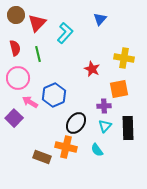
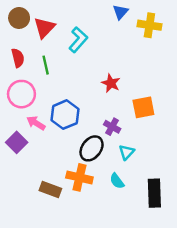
blue triangle: (100, 19) -> (121, 12), moved
yellow cross: (124, 58) -> (149, 25), moved
purple cross: (104, 106) -> (112, 127), moved, turned 32
black rectangle: (128, 128) -> (154, 193), moved

